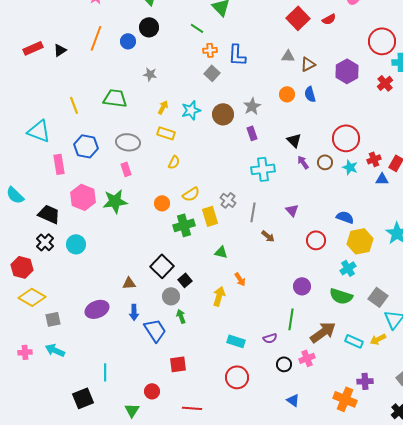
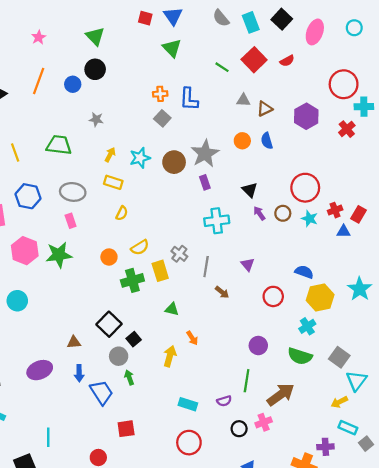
green line: (197, 28) -> (222, 67), moved
gray star: (252, 106) -> (205, 154), size x1.5
cyan rectangle: (354, 341) -> (348, 428), moved

